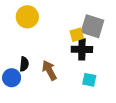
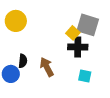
yellow circle: (27, 17) -> (16, 21), moved
yellow square: (77, 35) -> (73, 33), turned -32

